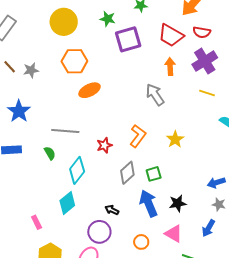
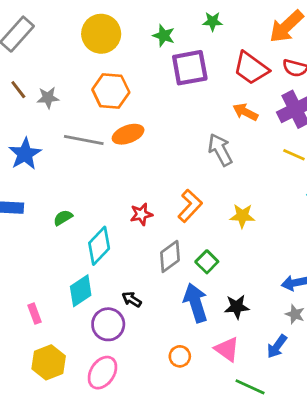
orange arrow: (170, 67) -> (245, 112), turned -66
gray line: (65, 131) -> (84, 140), moved
yellow star: (175, 139) -> (242, 216), turned 30
green semicircle: (50, 153) -> (63, 218), turned -96
green square: (154, 174) -> (207, 262), turned -35
black arrow: (112, 210) -> (132, 299), moved
purple circle: (99, 232) -> (108, 324), moved

